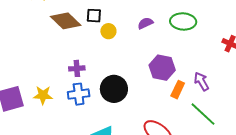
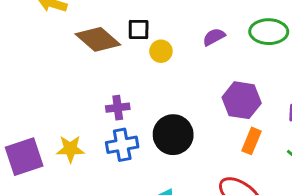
orange rectangle: (178, 90) -> (251, 141), moved

